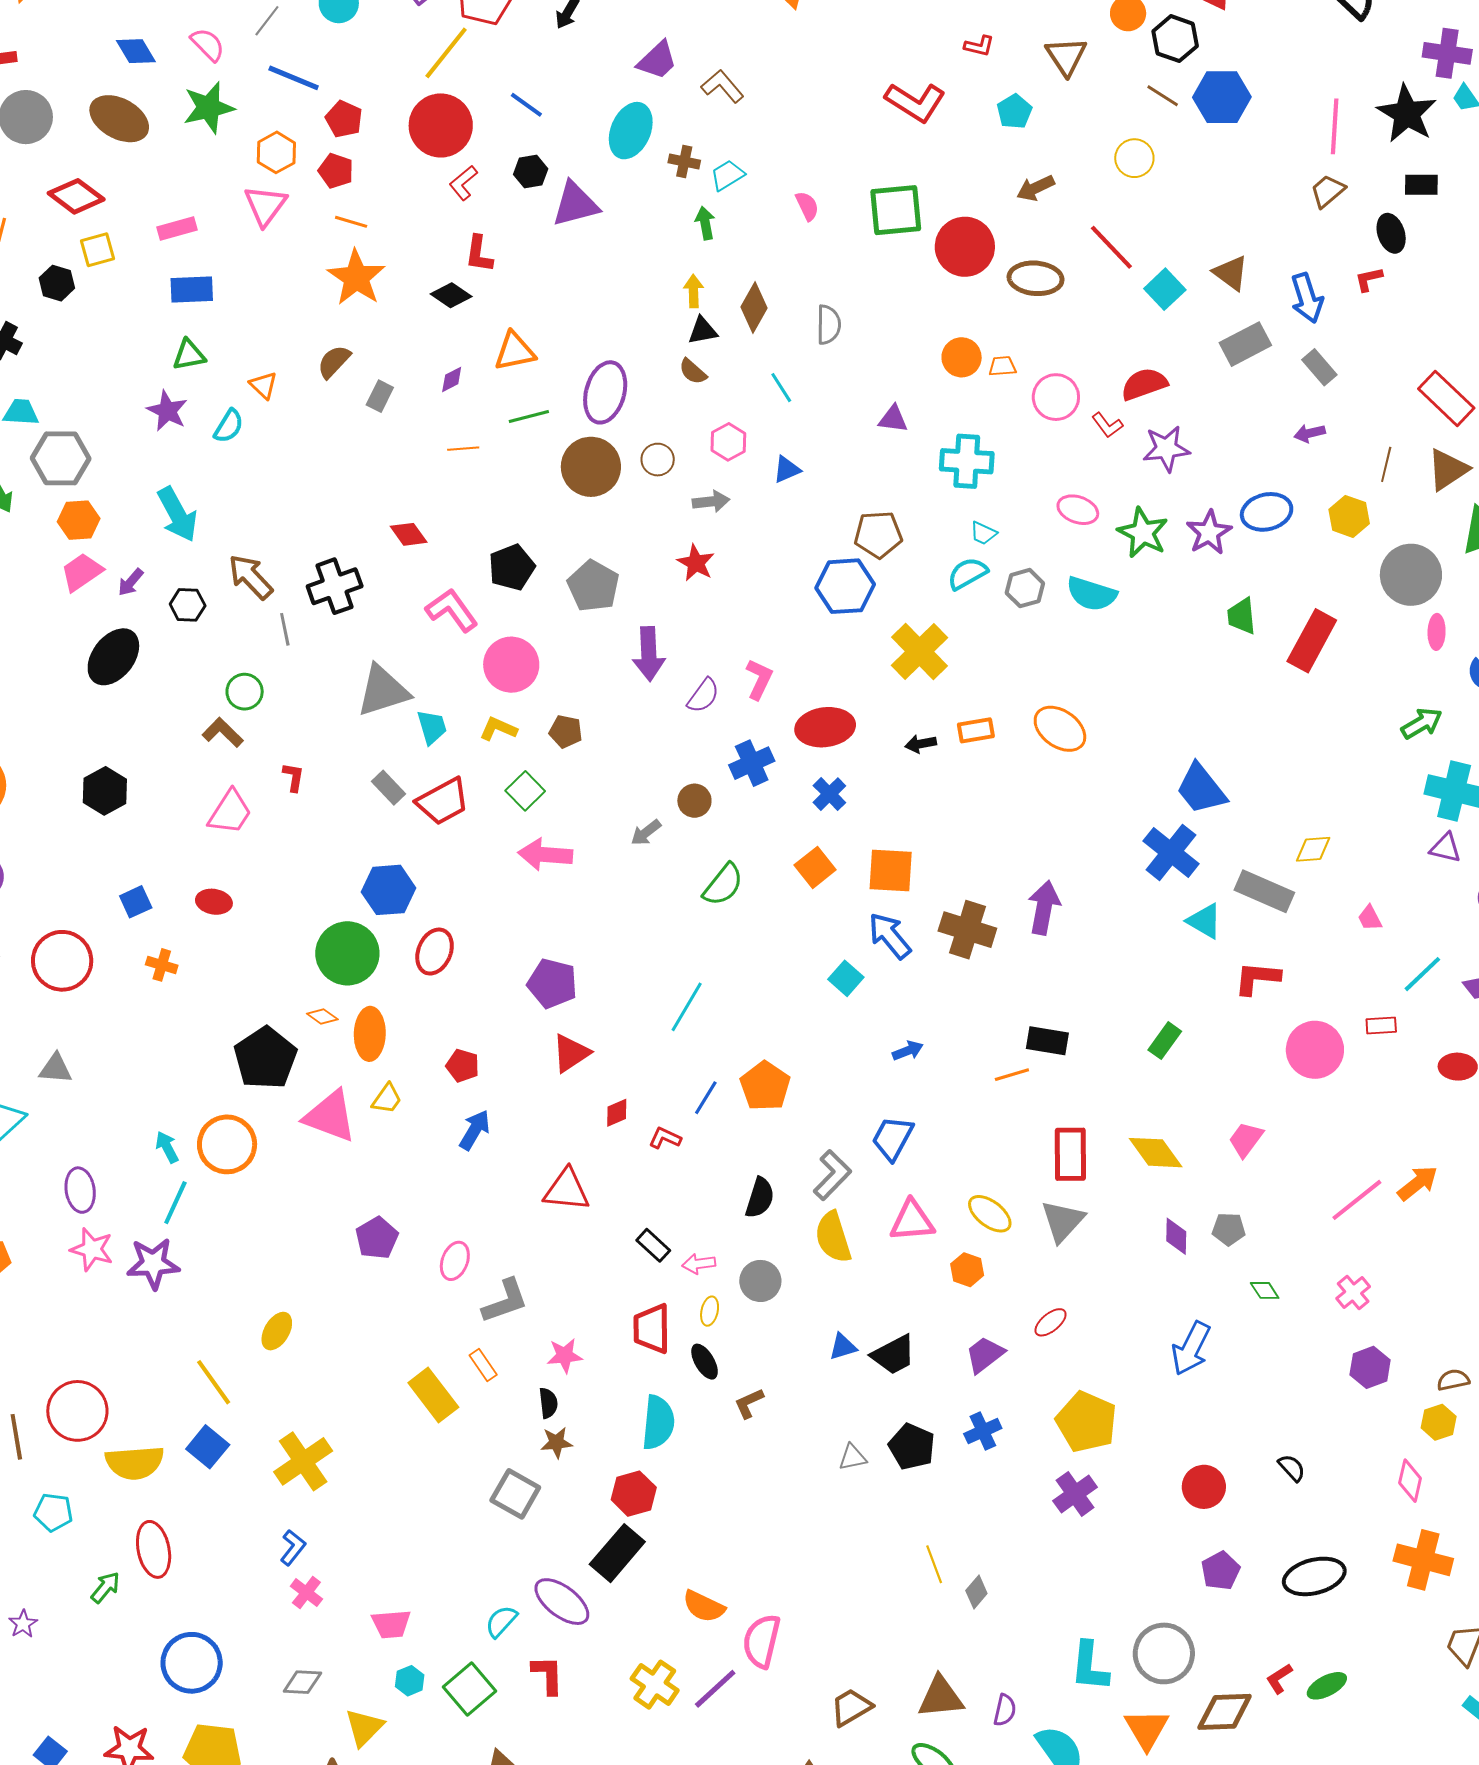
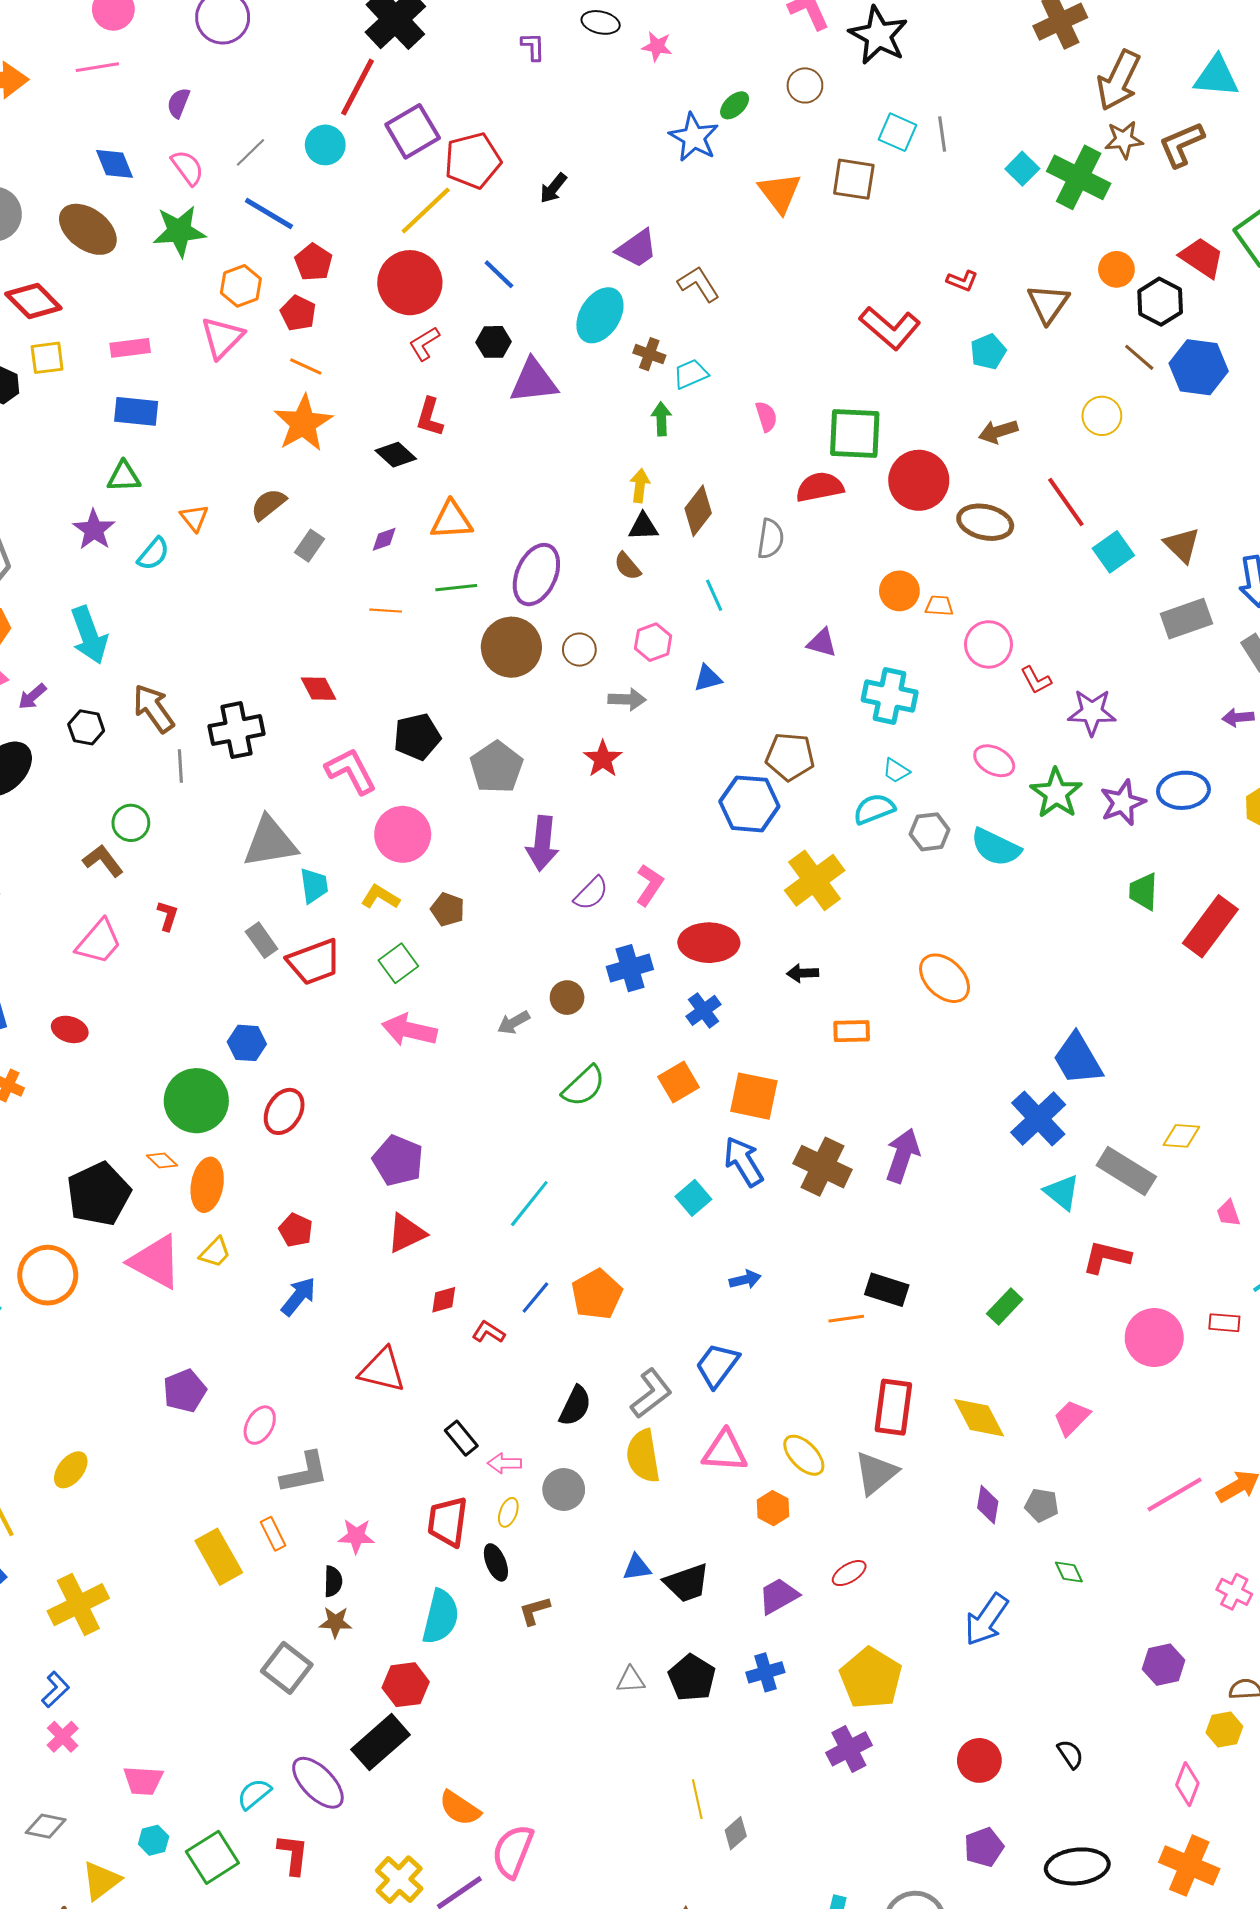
red semicircle: (1144, 384) -> (820, 487), moved
orange rectangle: (976, 730) -> (852, 1031), moved
blue hexagon: (389, 890) -> (247, 1043), size x0.7
pink cross: (1353, 1293) -> (1234, 1592), moved, turned -32

